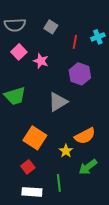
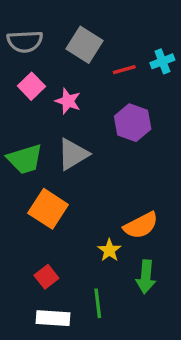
gray square: (51, 27) -> (85, 45), size x1.5
red line: (75, 42) -> (124, 70), turned 64
gray triangle: (58, 102) -> (73, 154), moved
orange square: (35, 138) -> (48, 209), moved
green arrow: (88, 167) -> (146, 277), turned -48

